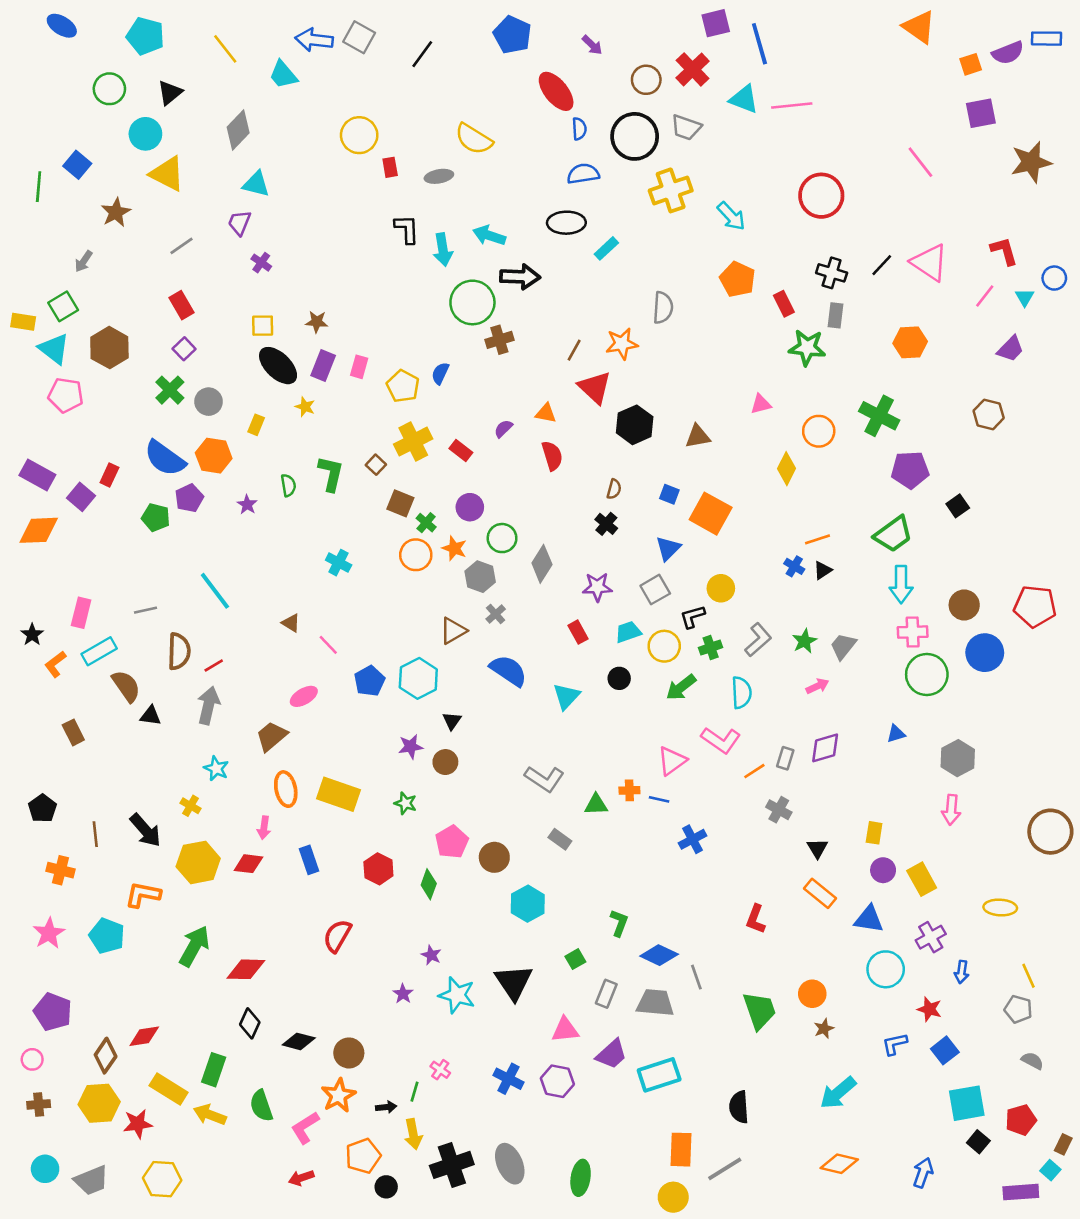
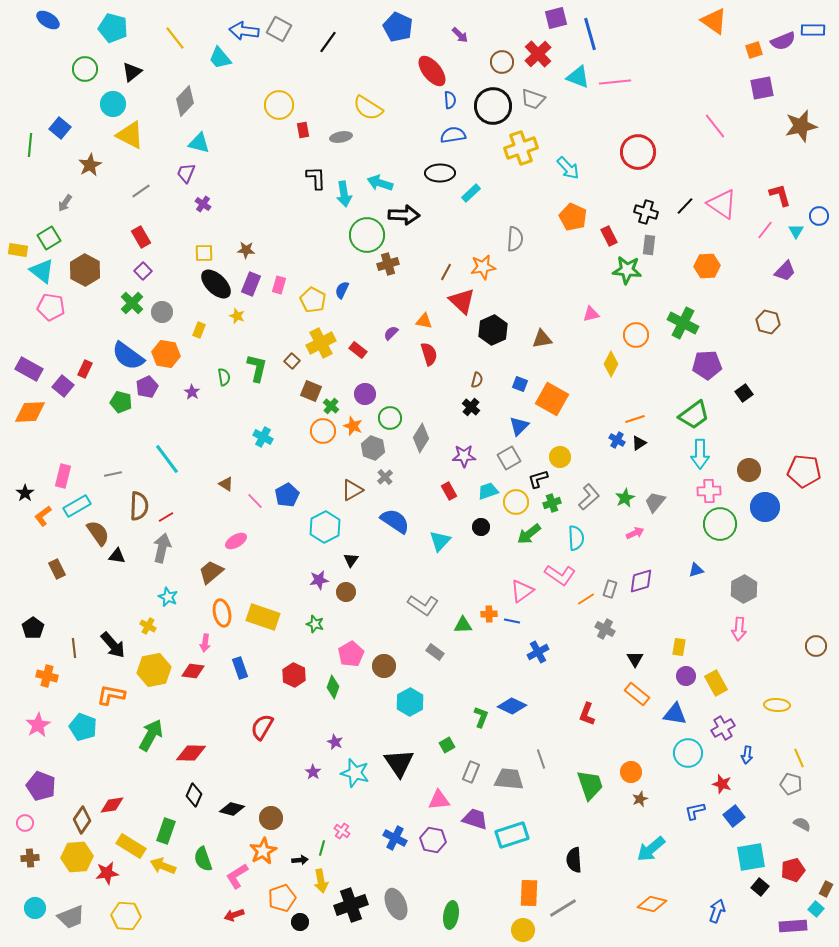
blue pentagon: (369, 681) -> (287, 495), moved
brown circle: (1050, 832) -> (816, 646), size x0.6
blue diamond: (659, 955) -> (512, 706), moved
purple trapezoid: (611, 1054) -> (475, 819), turned -120

